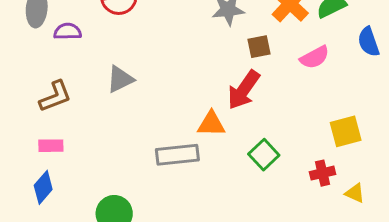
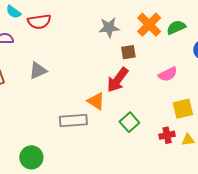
pink semicircle: (315, 57) -> (168, 74), moved
orange triangle: (211, 124) -> (96, 101), turned 30
yellow triangle: (355, 193) -> (188, 140), moved, turned -32

